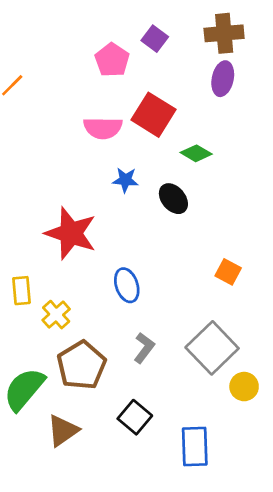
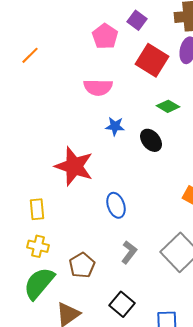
red square: (153, 115) -> (152, 60), moved
yellow cross: (56, 315) -> (38, 246), moved, turned -35
brown pentagon: (81, 365) -> (82, 265), size x0.7

